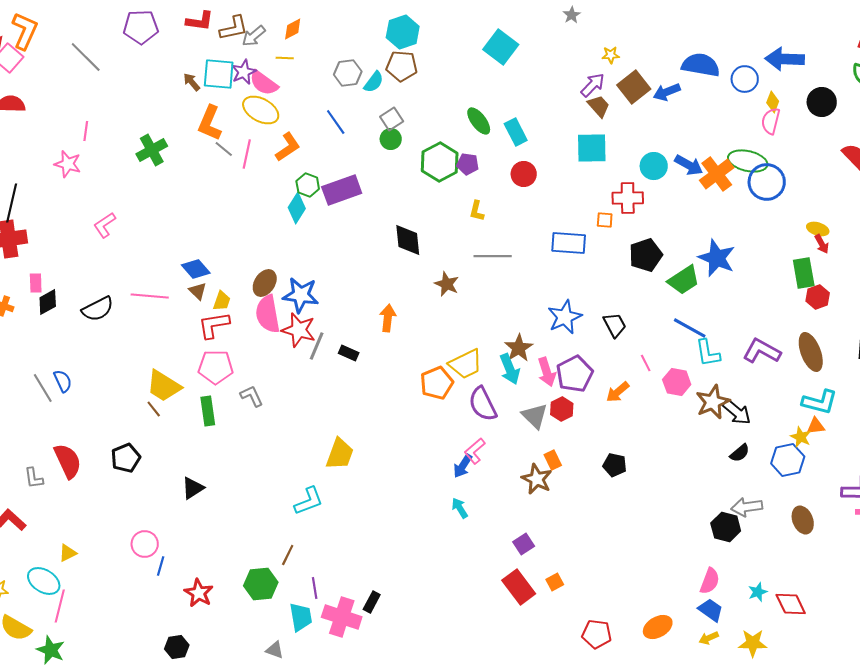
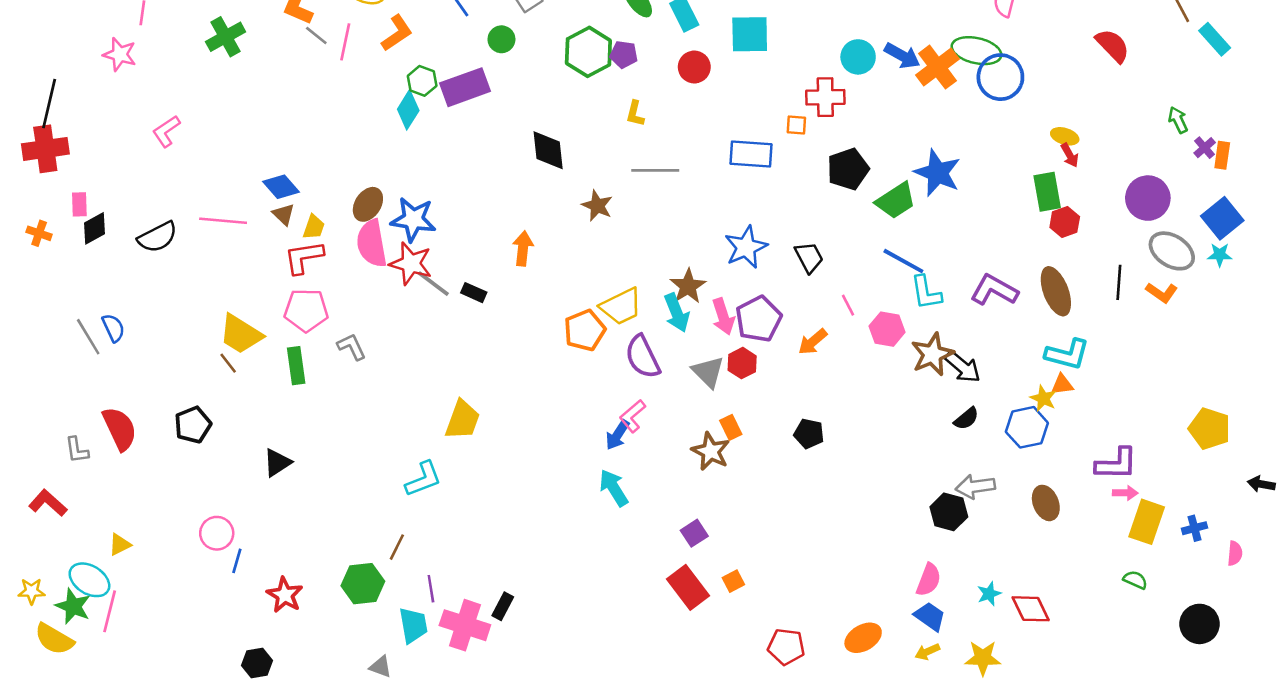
green circle: (391, 139) -> (501, 39), moved
cyan square: (592, 148) -> (750, 34), moved
gray line: (317, 346) -> (433, 284), turned -76
cyan arrow: (460, 508) -> (614, 488), size x1.4
green star: (51, 650) -> (73, 606), moved

